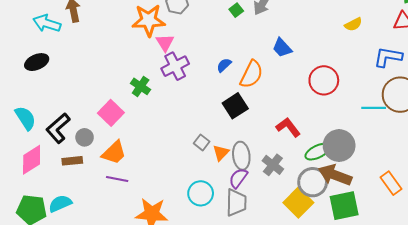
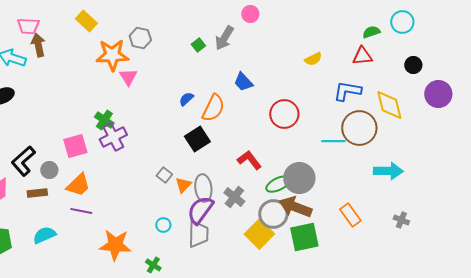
purple cross: (175, 66) -> (113, 137), moved
pink square: (111, 113) -> (75, 146), turned 30
purple semicircle: (238, 178) -> (200, 210), size x1.4
cyan circle: (201, 193) -> (163, 225), size x0.6
cyan semicircle: (60, 204) -> (44, 235), moved

